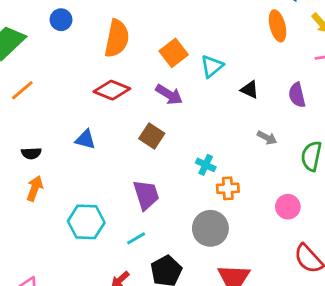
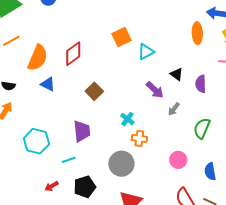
orange semicircle: (117, 38) -> (38, 58), moved
red diamond: (112, 90) -> (73, 54), turned -70
black triangle: (250, 90) -> (177, 74), moved
purple arrow: (169, 95) -> (155, 90), moved
gray arrow: (267, 138) -> (174, 109), turned 88

